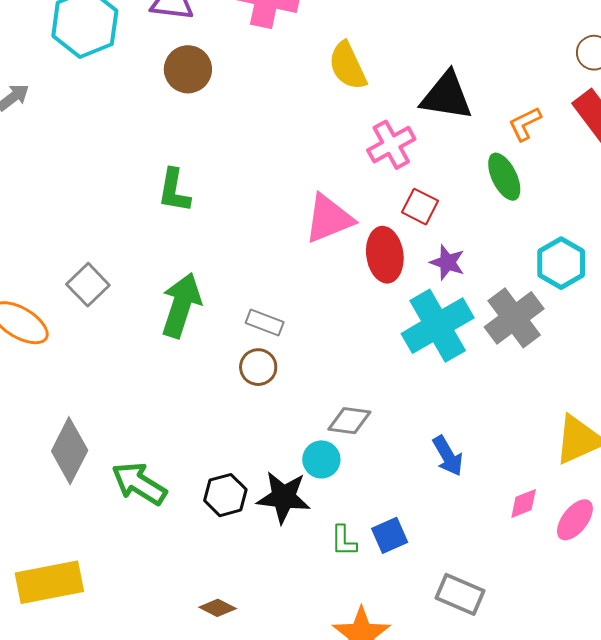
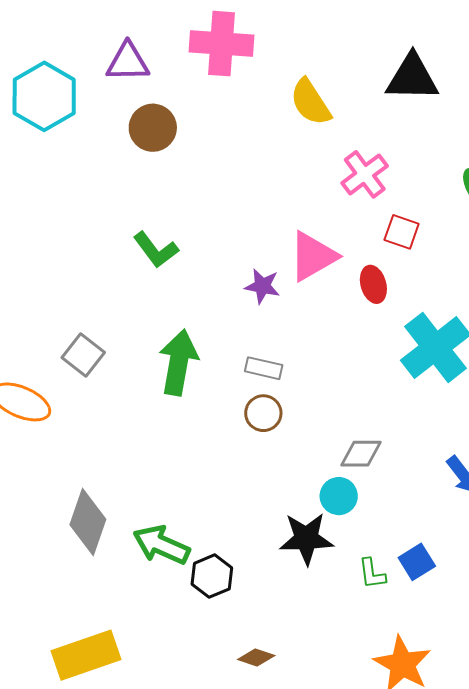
black triangle: (447, 96) -> (412, 78), moved
green L-shape: (174, 191) -> (156, 250), turned -39
red ellipse: (385, 255) -> (373, 284), size x0.7
purple star: (447, 262) -> (262, 286), moved
black hexagon: (225, 495) -> (212, 576), moved

